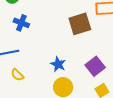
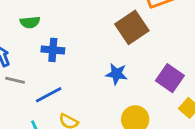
blue star: (58, 64) -> (117, 74), moved

